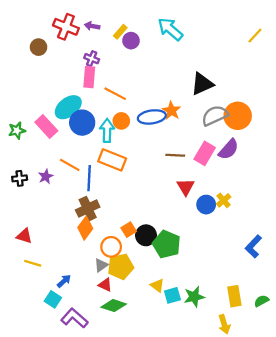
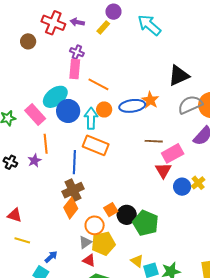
purple circle: (131, 41) -> (113, 12), moved
pink rectangle: (205, 153) -> (173, 153), moved, turned 30
orange line: (70, 165) -> (46, 144), moved, turned 54
black cross: (20, 178) -> (10, 162), turned 32

